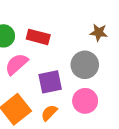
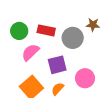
gray circle: (85, 65) -> (73, 38), moved

